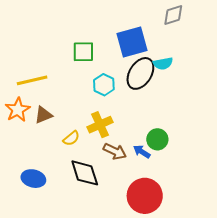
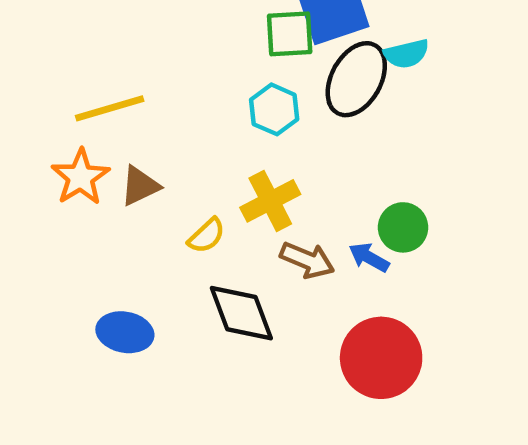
green square: (83, 52) -> (290, 34), moved

